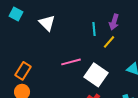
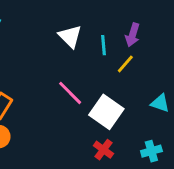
white triangle: (47, 23) -> (70, 36), moved
pink line: (71, 62) -> (70, 93), turned 60

